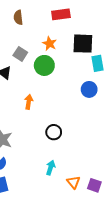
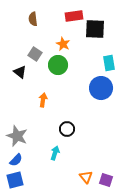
black square: (83, 44) -> (95, 29), moved
blue circle: (89, 89) -> (101, 88), size x1.5
cyan arrow: (51, 168) -> (55, 153), moved

